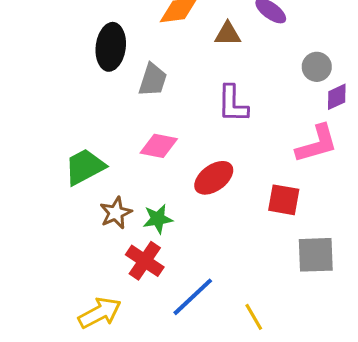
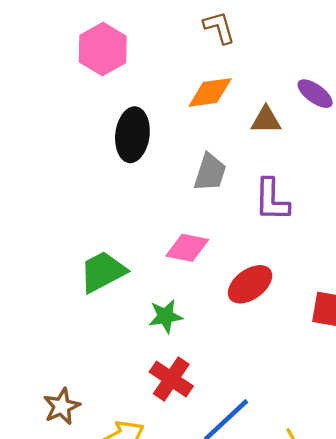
gray trapezoid: (153, 80) -> (210, 172), moved
brown star: (116, 213) -> (62, 406), moved
green star: (158, 219) -> (166, 316), moved

